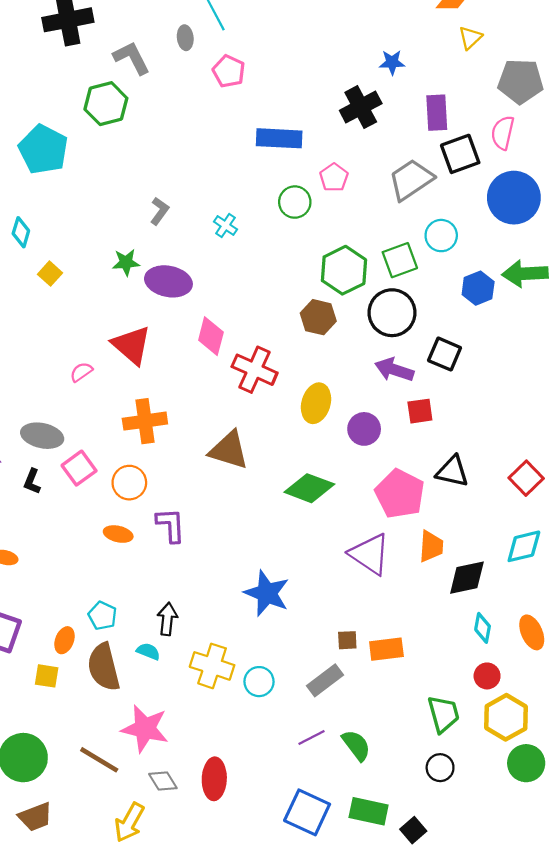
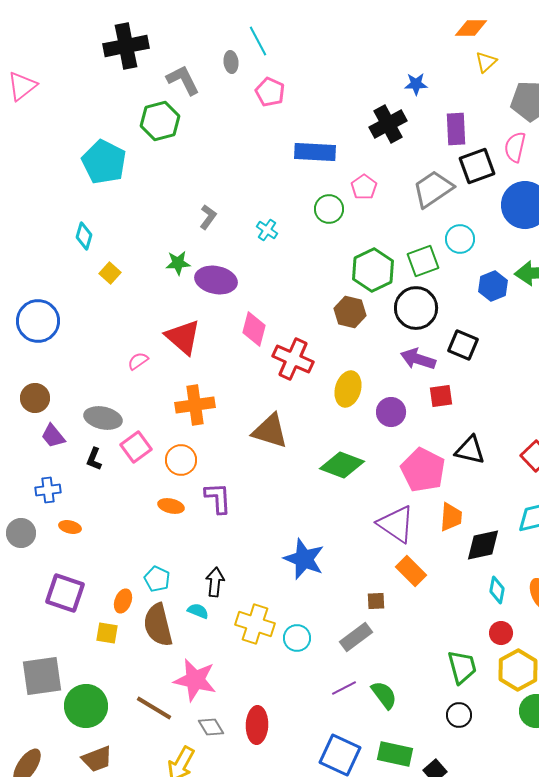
orange rectangle: (386, 649) -> (411, 571), moved, turned 52

